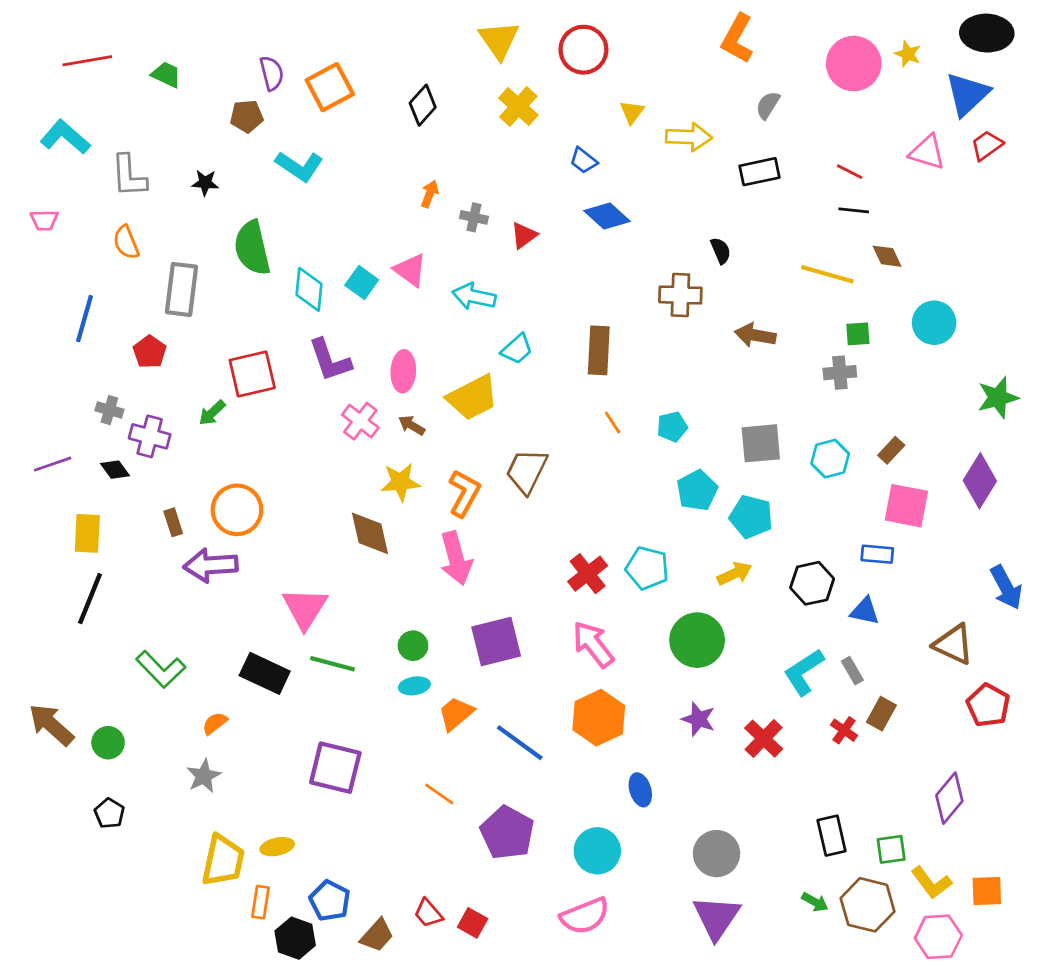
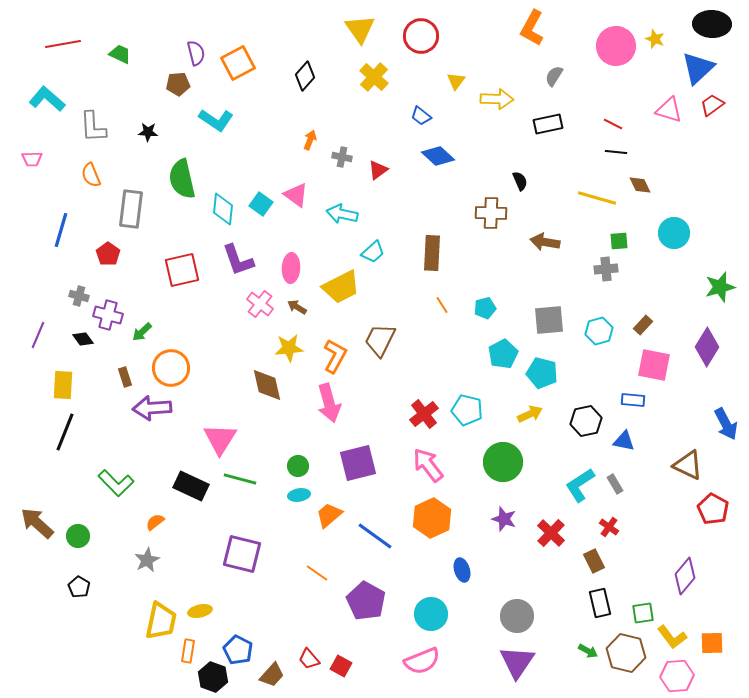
green arrow: (212, 413) -> (142, 332), moved
purple line: (53, 464) -> (38, 335), turned -48
brown rectangle: (881, 714) -> (594, 561), moved, turned -55

